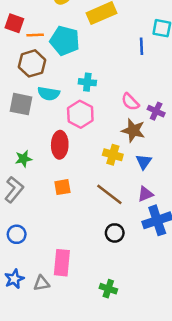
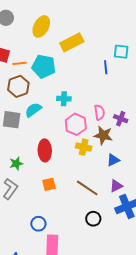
cyan semicircle: (49, 94) -> (33, 110), turned 138
pink semicircle: (130, 102) -> (99, 112), turned -140
pink hexagon: (80, 114) -> (76, 124), moved
yellow cross: (113, 155) -> (84, 147), moved
blue triangle: (144, 162) -> (113, 160), turned 32
blue circle: (17, 234) -> (38, 224), moved

